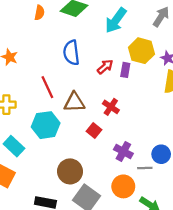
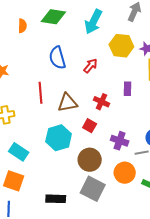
purple rectangle: (125, 70) -> (127, 89), moved
red line: (47, 87) -> (40, 93), turned 30
cyan hexagon: (46, 125) -> (59, 138), moved
brown circle: (70, 171) -> (90, 160), moved

